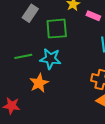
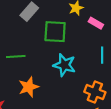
cyan star: (50, 59) -> (64, 65), moved

